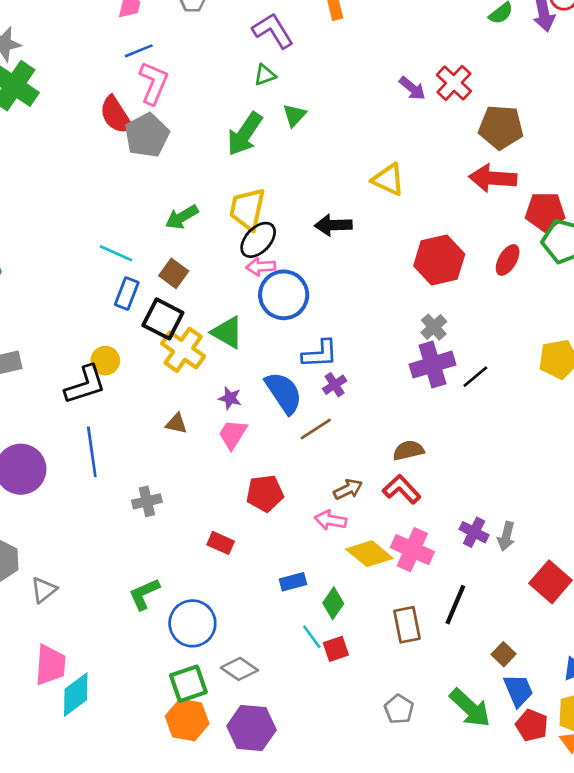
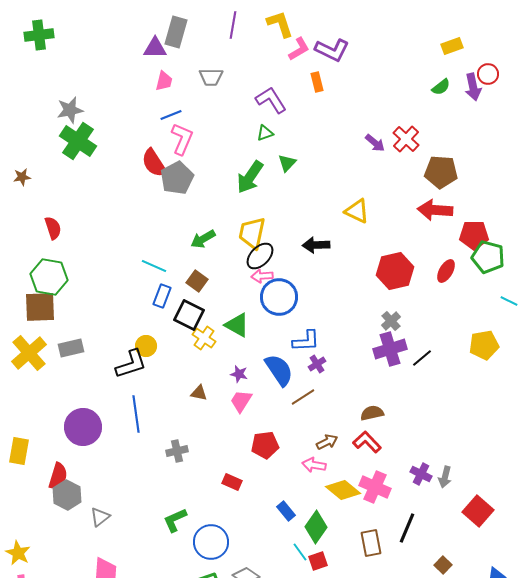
yellow cross: (183, 350) -> (204, 338), size x0.7
blue rectangle: (293, 582) -> (286, 511), turned 66
green diamond: (333, 603) -> (316, 527), size x1.4

